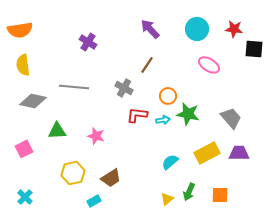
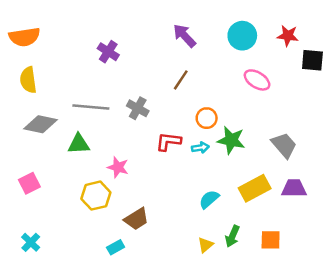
gray cross: (124, 88) -> (138, 108), moved
green triangle: (57, 131) -> (79, 144), moved
yellow hexagon: (73, 173) -> (96, 196), moved

